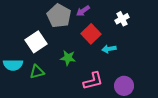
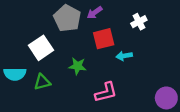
red square: (91, 34) -> (104, 39), turned 30
purple circle: (124, 86) -> (166, 98), moved

